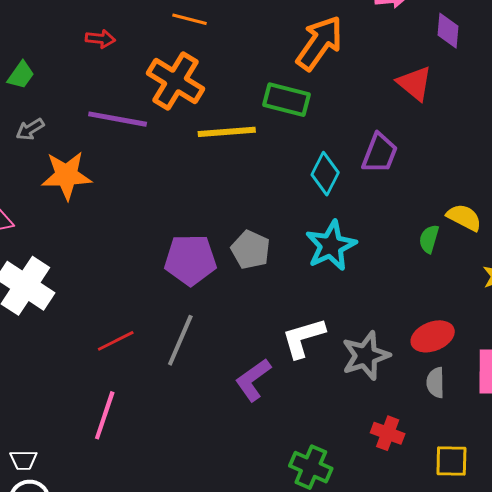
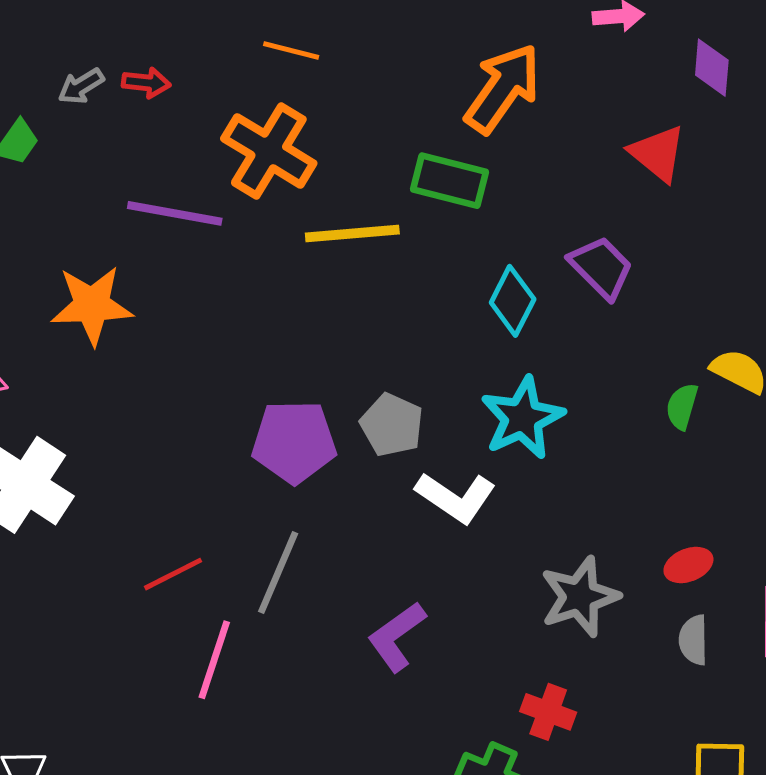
gray arrow: (30, 129) -> (81, 86), moved
purple trapezoid: (380, 153) -> (601, 267), turned -66
red ellipse: (433, 336) -> (688, 565), size x0.7
white L-shape: (303, 338) -> (456, 497), moved, turned -129
pink line: (105, 415) -> (214, 660), moved
red cross: (388, 433) -> (548, 712), moved

